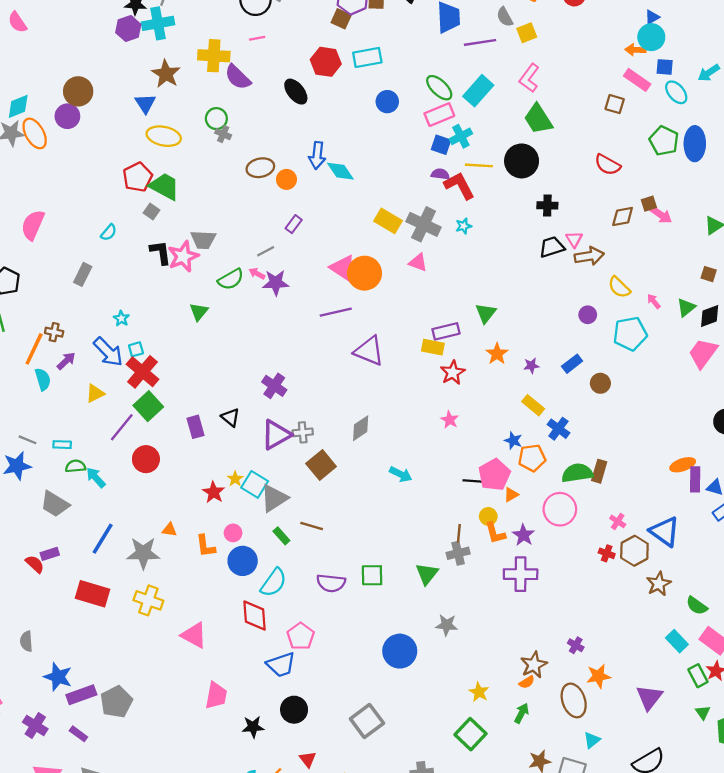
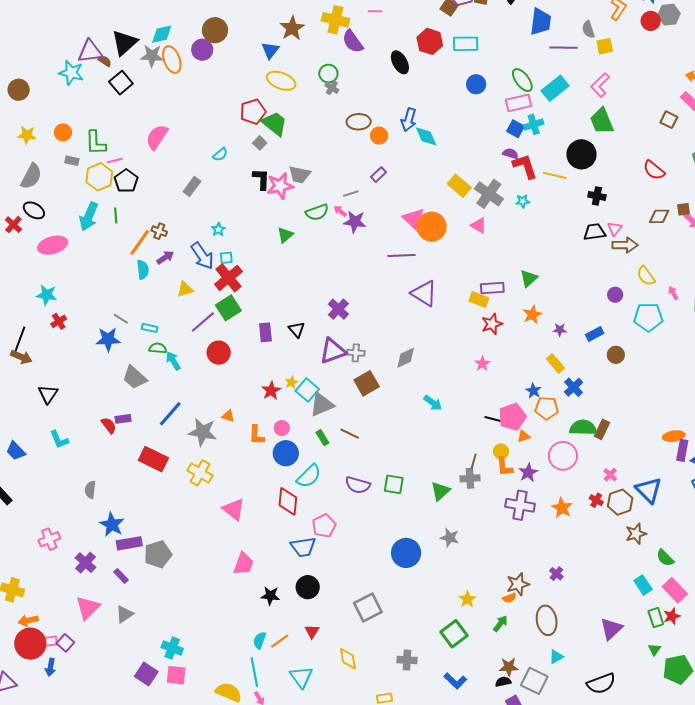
yellow line: (479, 165) -> (555, 175), moved
orange star: (598, 676) -> (562, 508), moved, turned 30

